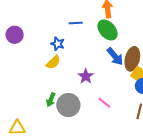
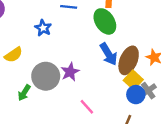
yellow semicircle: (53, 62) -> (14, 55), moved
gray circle: (68, 105) -> (46, 76), moved

